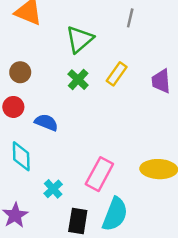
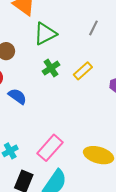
gray line: (130, 18) -> (93, 28), moved
green triangle: (80, 39) -> (45, 34), moved

